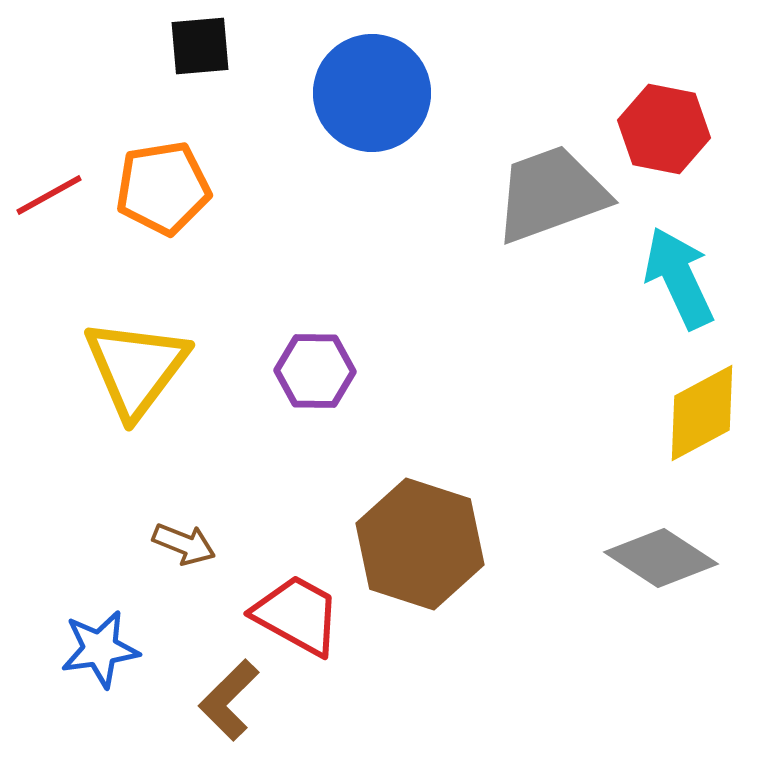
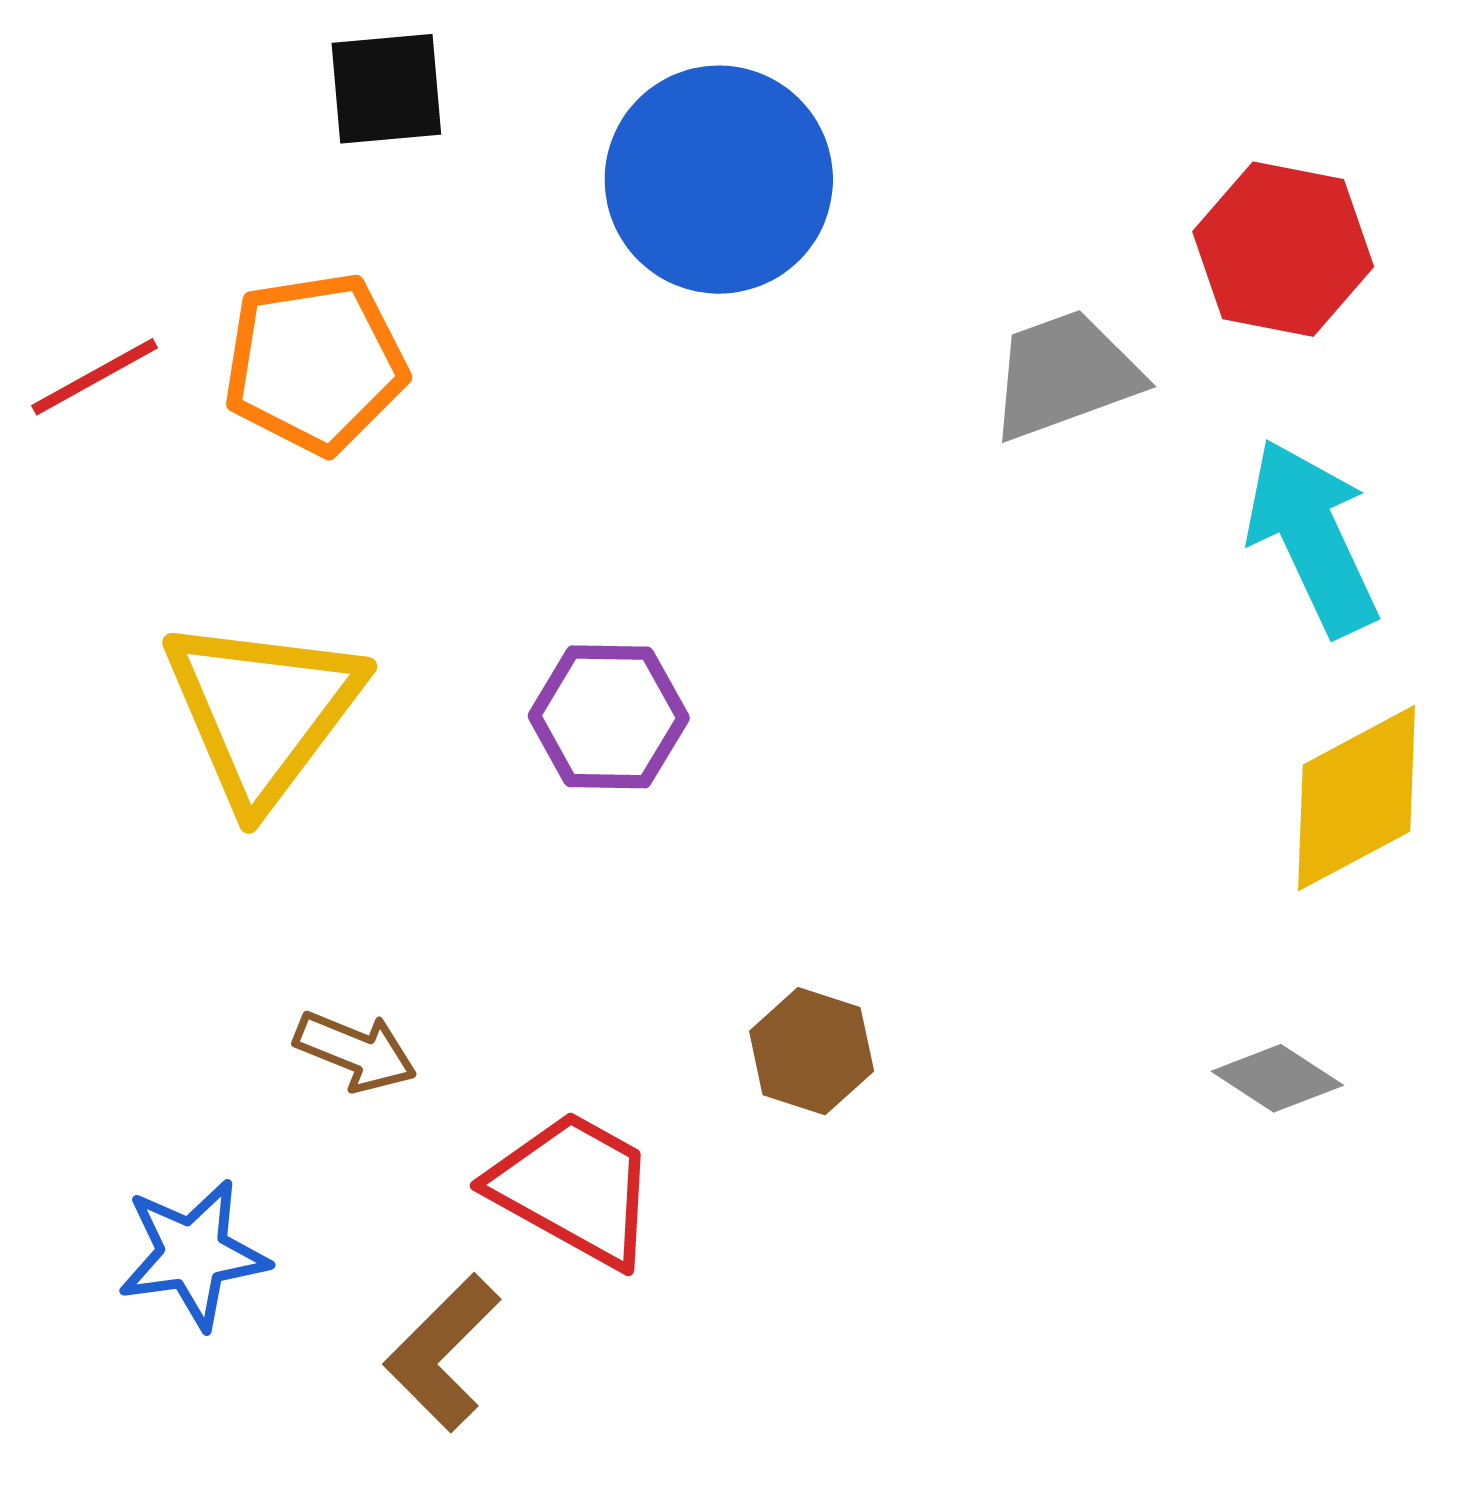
gray trapezoid: (551, 194) -> (1065, 375), size x0.7
brown hexagon: (420, 544) -> (812, 1051), size x0.5
gray diamond: (661, 558) -> (1277, 1078), size x0.6

